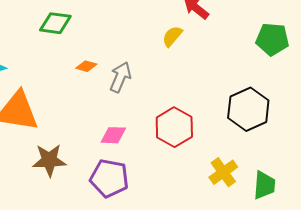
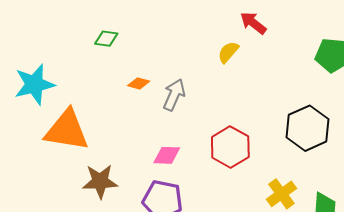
green diamond: (55, 23) -> (106, 39), size x0.7

